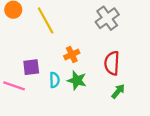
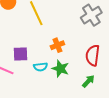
cyan semicircle: (54, 80) -> (40, 67), turned 80
green arrow: (118, 91) -> (88, 81), moved

